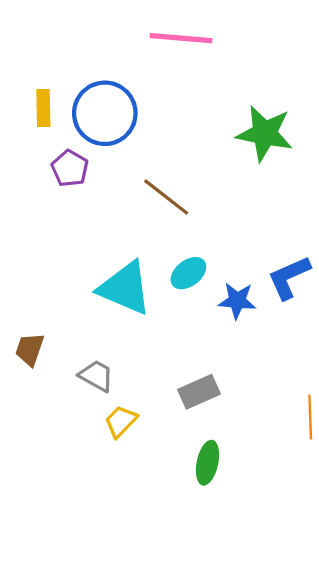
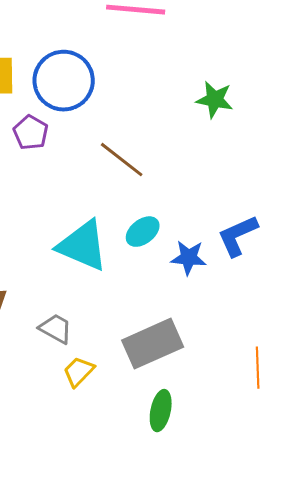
green star: (265, 133) -> (215, 100), size x0.7
gray rectangle: (199, 392) -> (153, 344), size x1.5

